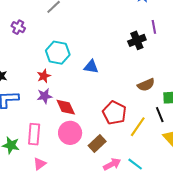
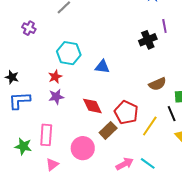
red diamond: (66, 107) -> (92, 106), moved
pink circle: (70, 133) -> (83, 148), moved
brown rectangle: (97, 143) -> (108, 130), moved

